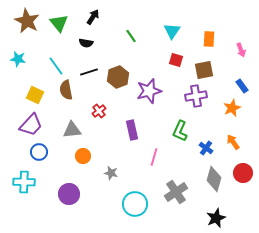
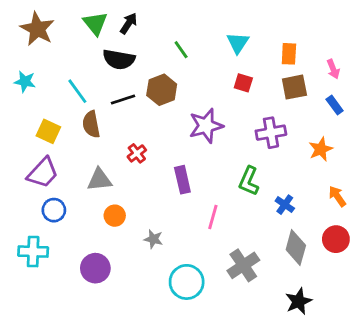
green triangle: (59, 23) -> (95, 23), moved
black semicircle: (86, 43) -> (119, 59), size x1.6
brown square: (204, 70) -> (294, 87), moved
brown hexagon: (118, 77) -> (162, 90), moved
blue rectangle: (242, 86) -> (335, 105), moved
orange arrow: (233, 142) -> (337, 196), moved

